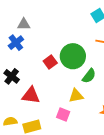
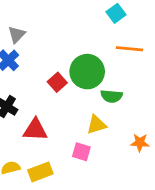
gray triangle: (24, 24) -> (17, 35), turned -40
green semicircle: (89, 76) -> (111, 96), turned 63

